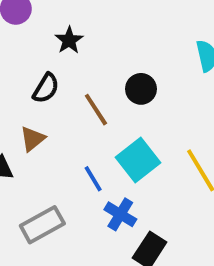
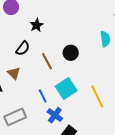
brown triangle: (32, 139) -> (14, 73), turned -40

